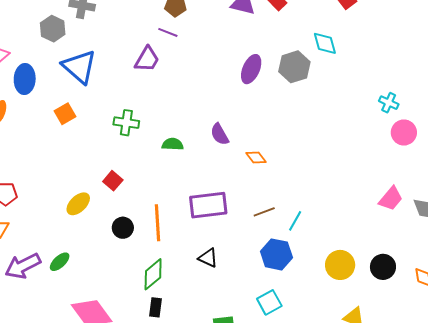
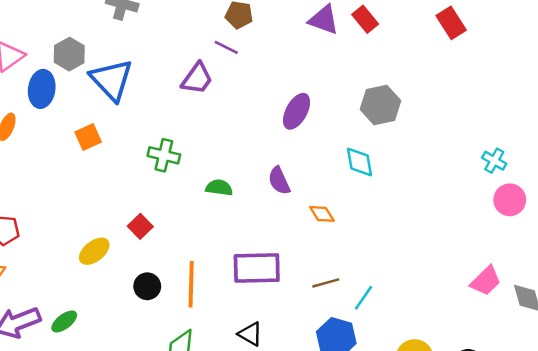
gray hexagon: (53, 29) -> (69, 54), moved
cyan diamond: (325, 43) -> (360, 162), moved
purple ellipse: (251, 69) -> (297, 111), moved

